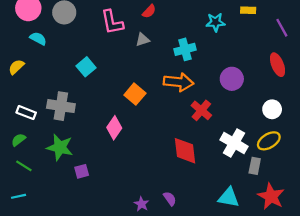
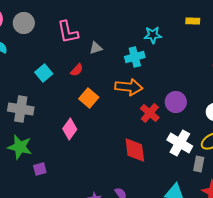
red semicircle: (149, 11) -> (77, 70), moved
cyan star: (215, 22) -> (153, 35), moved
purple circle: (232, 79) -> (176, 102), moved

